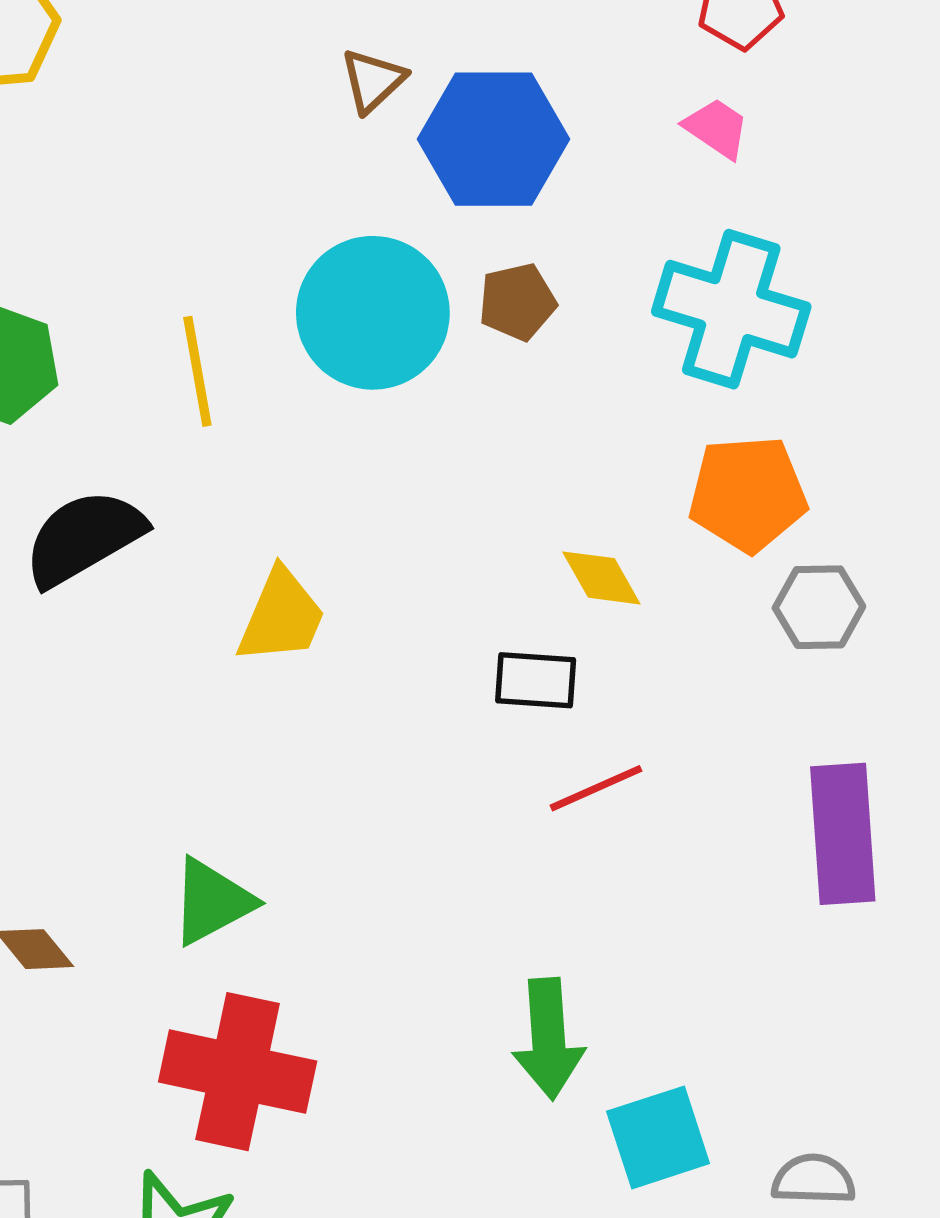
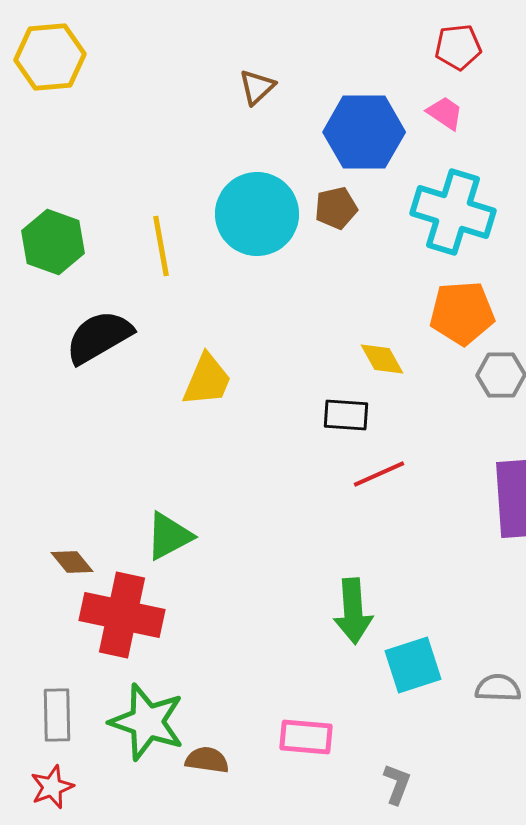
blue hexagon: (494, 139) -> (364, 132), moved
red cross: (238, 1072) -> (122, 615), moved

